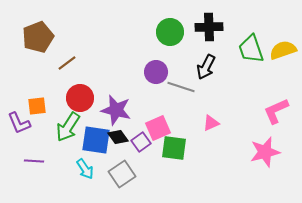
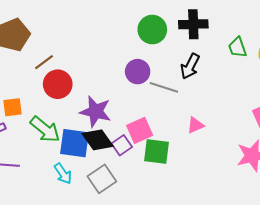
green trapezoid: (251, 49) -> (237, 47), size x0.7
red circle: (80, 98) -> (58, 84), moved
green arrow: (68, 127) -> (45, 129), turned -84
black diamond: (118, 137) -> (98, 140), size x1.4

